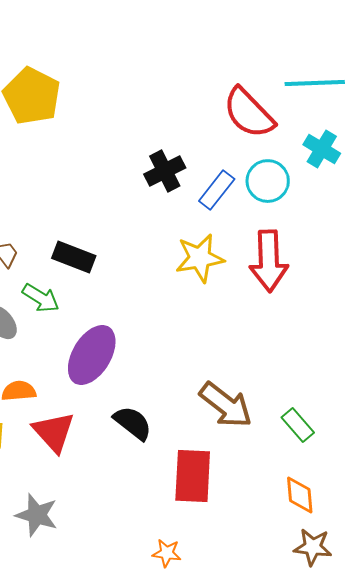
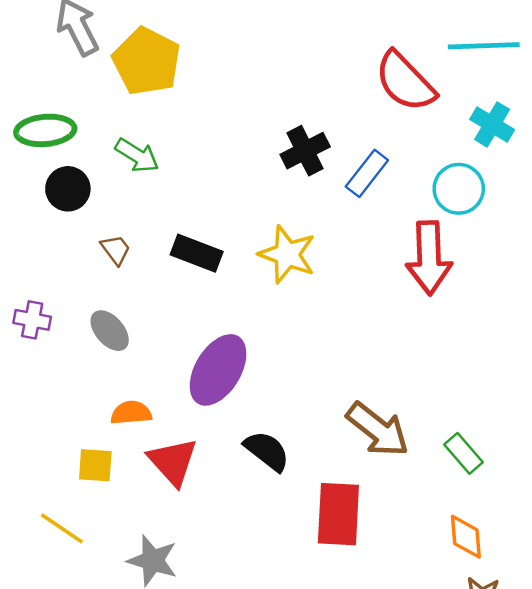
cyan circle: (268, 181) -> (459, 189), moved
yellow star: (200, 258) -> (287, 254), moved, turned 30
green arrow: (41, 298) -> (137, 155), moved

